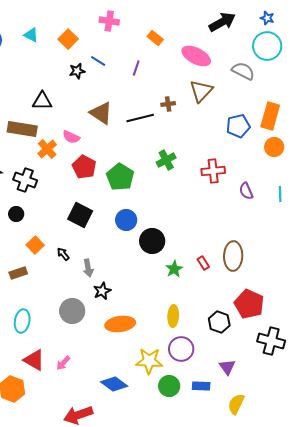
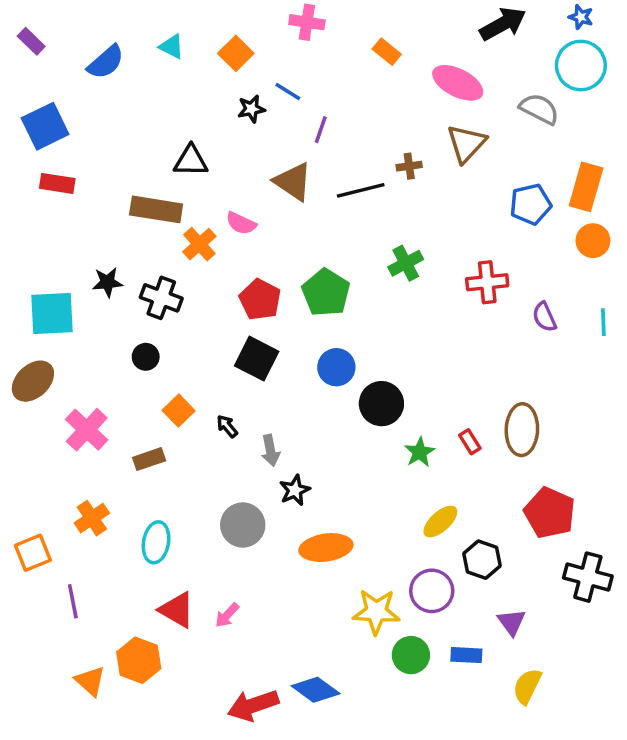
purple line: (136, 68) -> (321, 130), moved
red pentagon: (84, 167) -> (260, 300), moved
yellow ellipse: (173, 316) -> (440, 522), moved, turned 45
black hexagon: (219, 322) -> (482, 560), moved
blue diamond: (114, 384) -> (316, 690), moved

